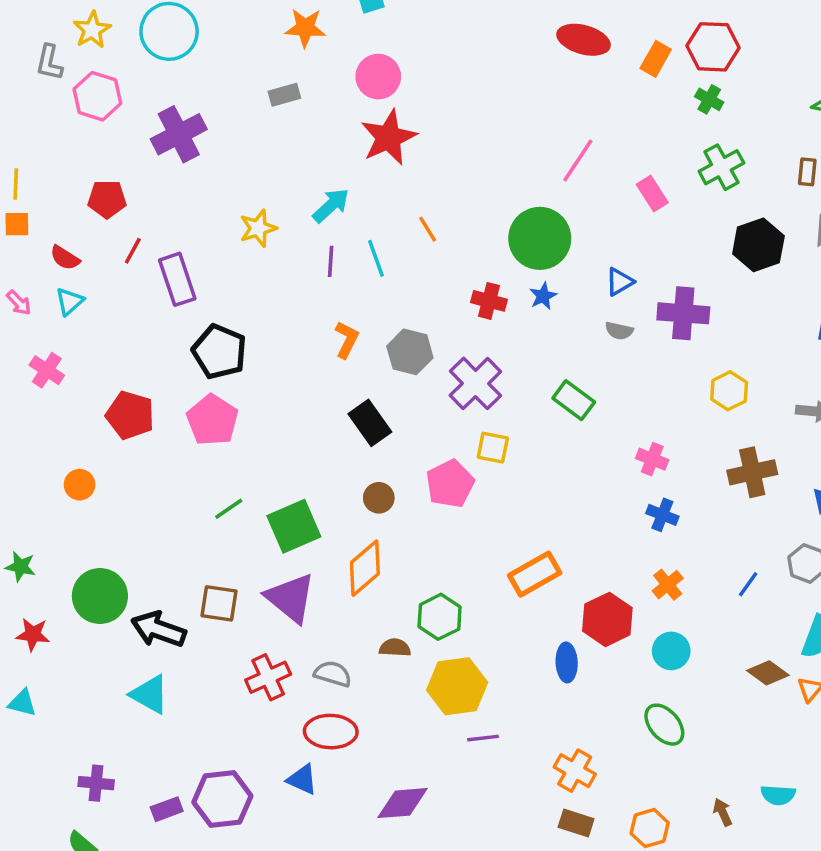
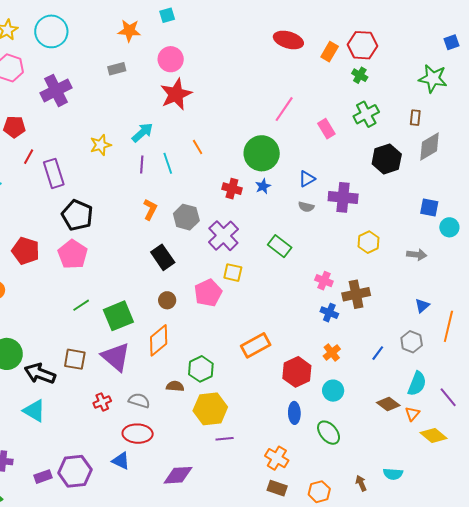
brown cross: (752, 472) -> (356, 294), moved
blue ellipse: (567, 662) -> (294, 413), moved
red cross: (268, 677) -> (102, 402), size x0.7

